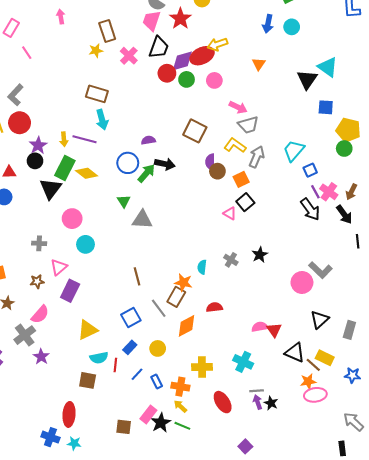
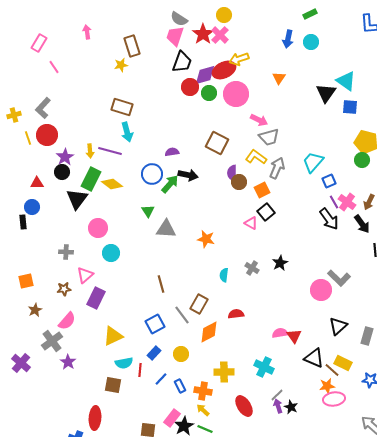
pink cross: (129, 56) -> (220, 35), moved
pink circle: (214, 80) -> (236, 94), size x1.6
blue square: (326, 107) -> (350, 107), moved
orange star: (183, 282) -> (206, 239), moved
gray line: (257, 391) -> (277, 395), turned -40

